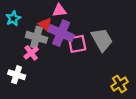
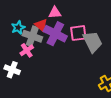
cyan star: (13, 18) -> (18, 28), moved
pink square: (77, 44) -> (78, 33), moved

